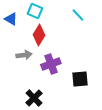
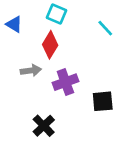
cyan square: (35, 11) -> (56, 14), moved
cyan line: (78, 15) -> (105, 28), moved

